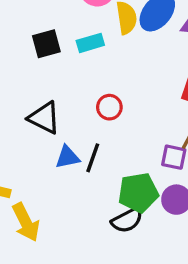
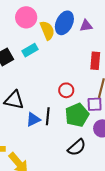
red circle: (109, 107) -> (66, 90), moved
green pentagon: (138, 193) -> (77, 115), moved

